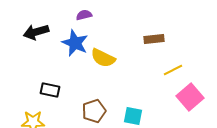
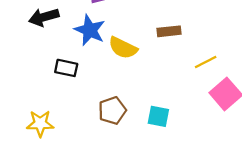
brown rectangle: (154, 39) -> (169, 31), moved
black rectangle: (50, 90) -> (66, 68), moved

